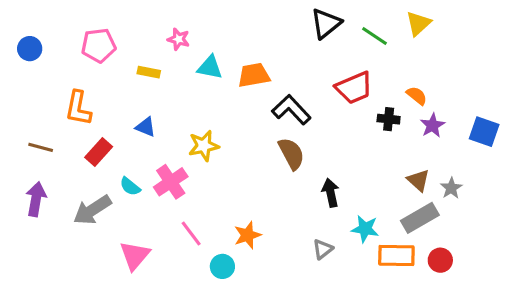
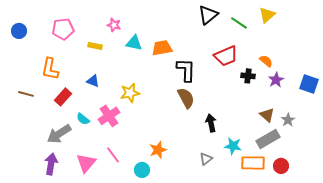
black L-shape: (291, 110) -> (186, 70), turned 45
purple arrow: (36, 199) -> (51, 164), moved
pink line: (191, 234) -> (113, 155), moved

